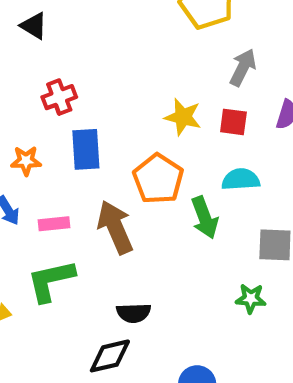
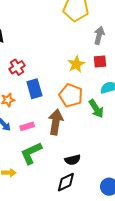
yellow star: (183, 117) -> (76, 64), turned -30
brown arrow: (115, 227) -> (56, 122), turned 45

